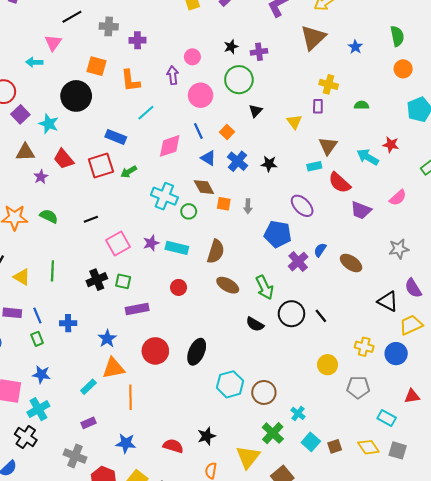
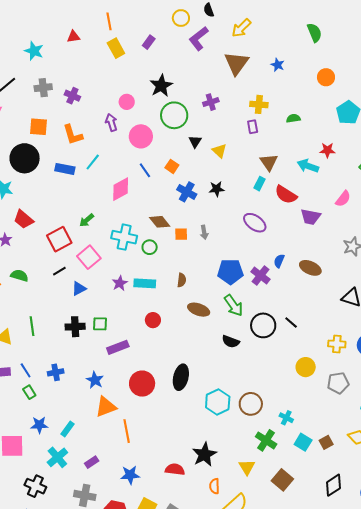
green semicircle: (397, 36) -> (315, 33), moved
purple cross: (137, 40) -> (72, 96), turned 35
black star: (231, 47) -> (161, 86), size x1.6
purple cross: (259, 52) -> (211, 102), moved
yellow triangle: (294, 122) -> (219, 151), moved
blue rectangle: (116, 137) -> (65, 169), moved
blue triangle: (208, 158) -> (79, 289), moved, turned -49
red square: (101, 166) -> (59, 239), moved
cyan rectangle: (314, 166) -> (259, 184), turned -40
blue pentagon: (278, 234) -> (230, 272), moved
pink square: (118, 243) -> (89, 257), moved
brown semicircle: (216, 252) -> (182, 280), size x0.6
black cross: (97, 280) -> (75, 327), turned 30
cyan rectangle: (88, 387) -> (68, 429), moved
cyan cross: (38, 409) -> (57, 457), moved
black star: (206, 436) -> (204, 454), size x1.4
yellow triangle: (248, 457) -> (247, 467), size x0.7

